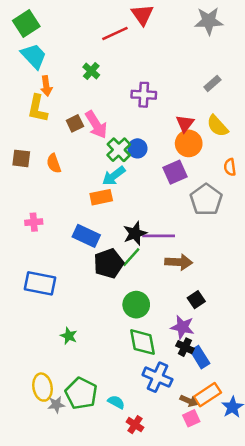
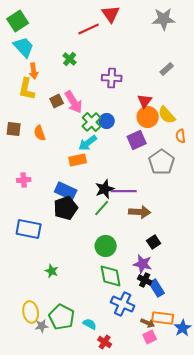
yellow semicircle: (217, 126) -> (167, 115), moved
black pentagon: (109, 263) -> (66, 208), moved
orange rectangle: (207, 395) -> (163, 318), turned 40

